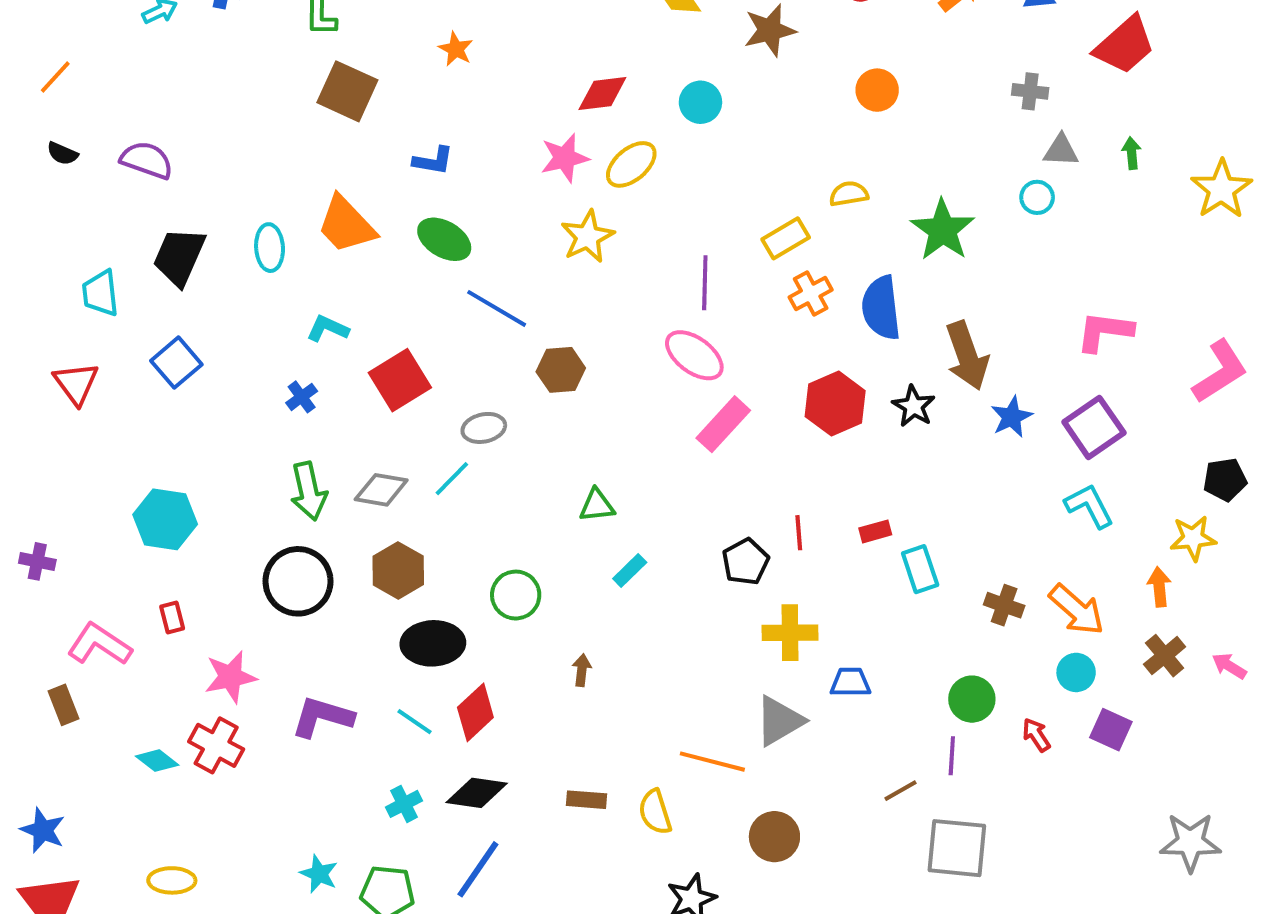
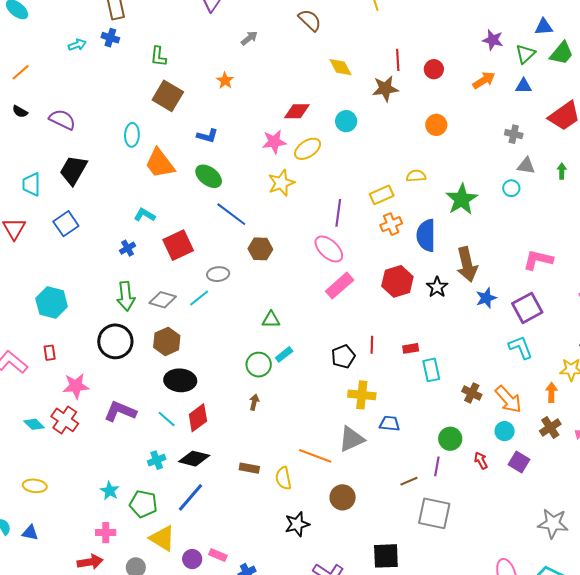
cyan ellipse: (270, 248) -> (132, 135), moved
green circle: (516, 595) -> (259, 365), moved

